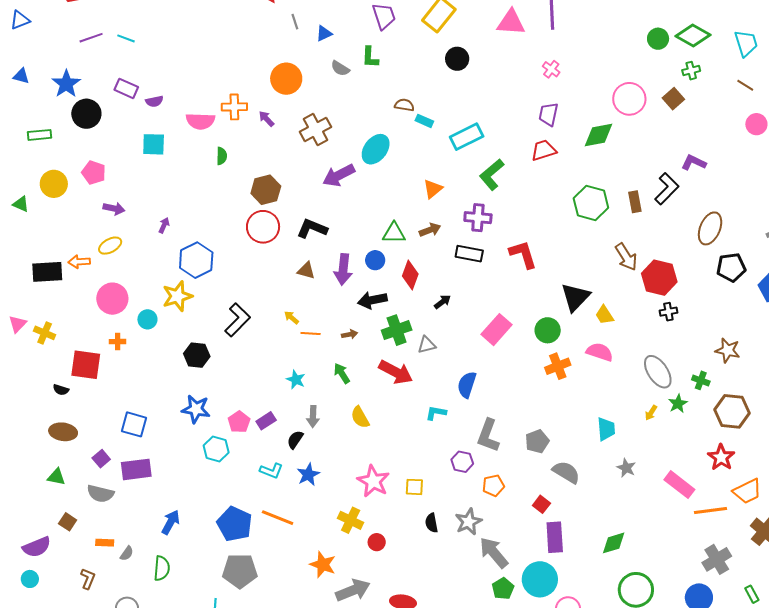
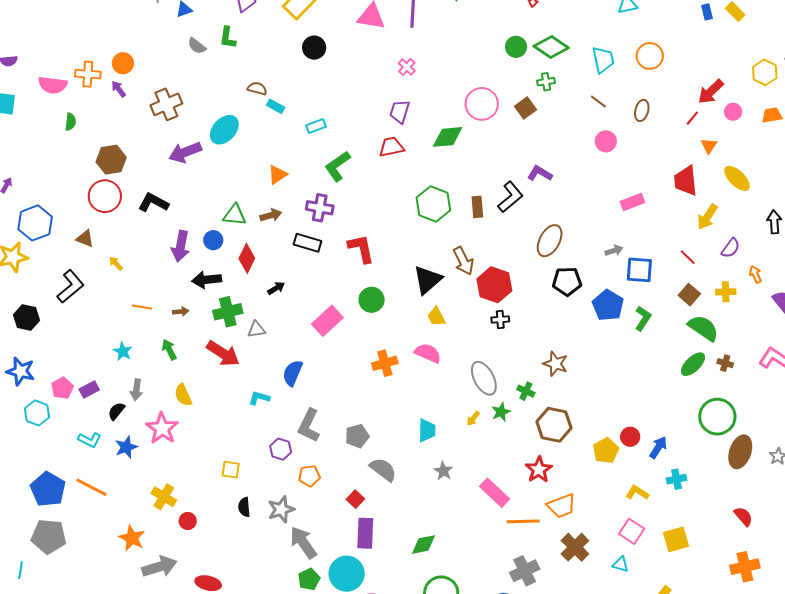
orange circle: (286, 79) -> (123, 63), moved, size x0.7
cyan rectangle: (467, 137) -> (316, 126), size x0.6
brown triangle: (306, 271) -> (85, 239), moved
black triangle: (575, 297) -> (428, 280), moved
yellow arrow: (291, 318) -> (116, 263), moved
green circle: (548, 330) -> (372, 300), moved
pink star: (373, 481) -> (162, 428), moved

